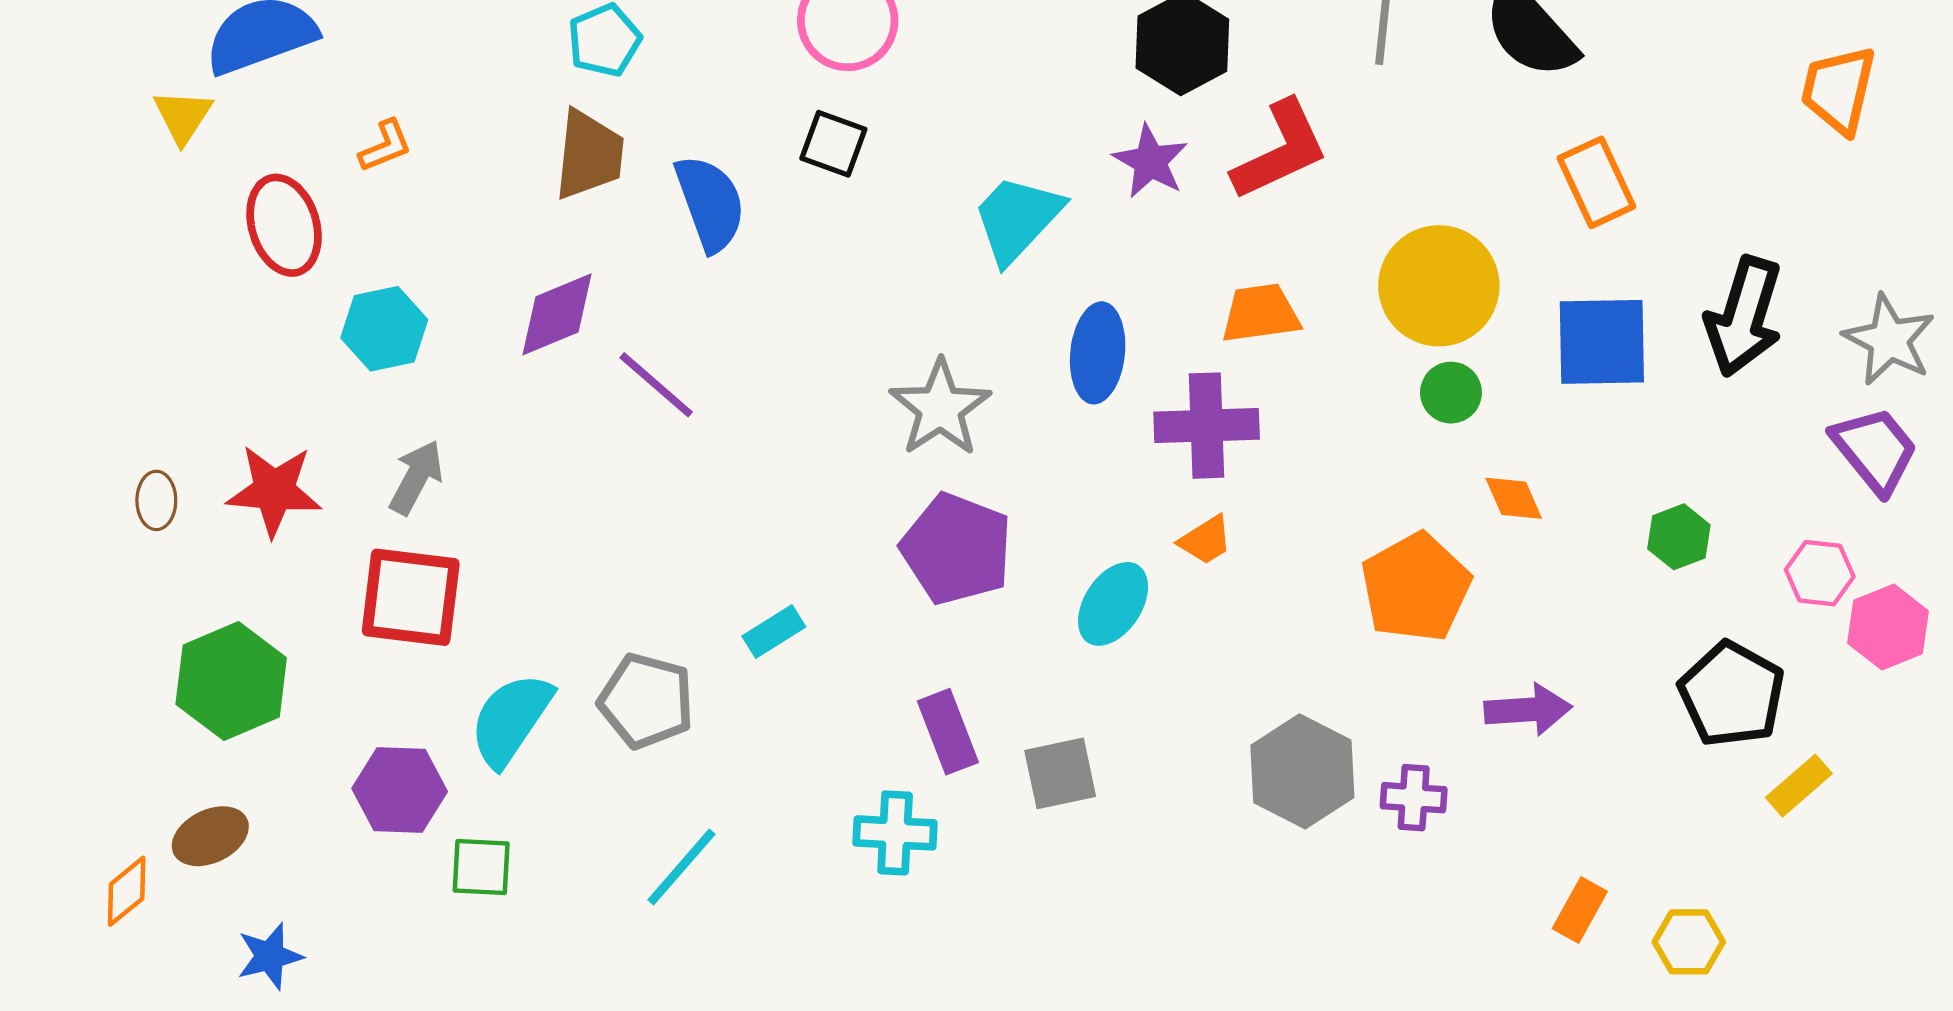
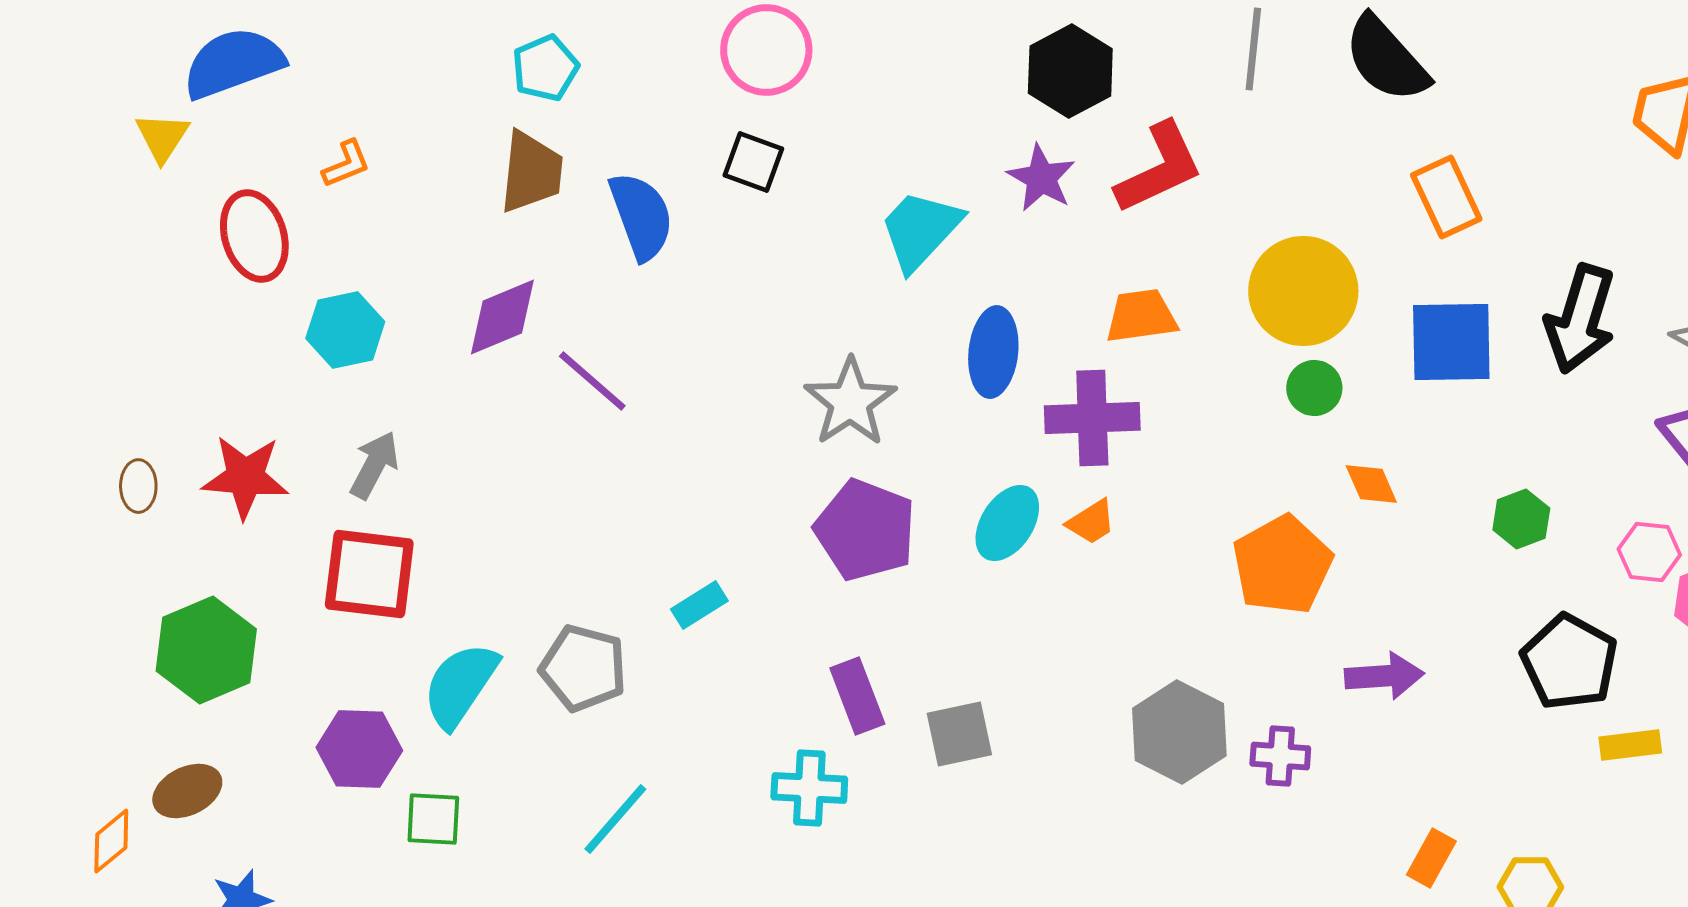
cyan ellipse: (1113, 604) -> (1007, 523), moved
yellow rectangle: (1799, 786) -> (1630, 745), turned 34

